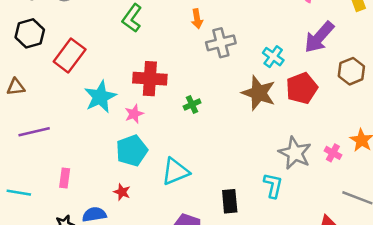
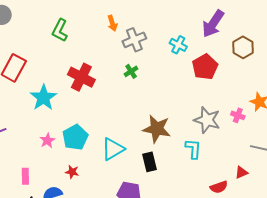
red cross: (150, 79) -> (81, 77), turned 32
brown star: (259, 93) -> (157, 129), moved
green cross: (192, 105) -> (131, 71), moved
pink star: (134, 114) -> (47, 140), moved
pink rectangle: (65, 178) -> (25, 176), moved
black rectangle: (230, 201) -> (150, 162), moved

